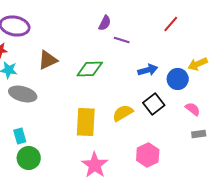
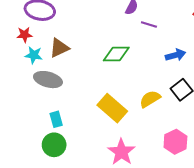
brown triangle: (48, 60) -> (59, 48), moved
yellow rectangle: (86, 122) -> (112, 108), turned -52
cyan rectangle: (20, 136) -> (56, 119), moved

